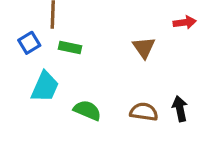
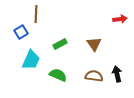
green rectangle: (70, 48) -> (60, 44), moved, turned -40
brown triangle: (144, 48) -> (94, 44), moved

